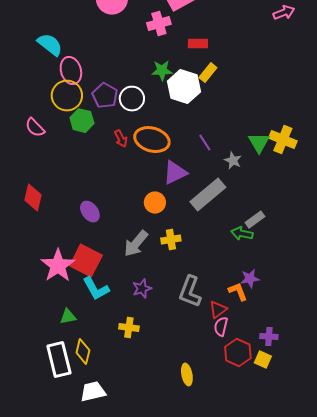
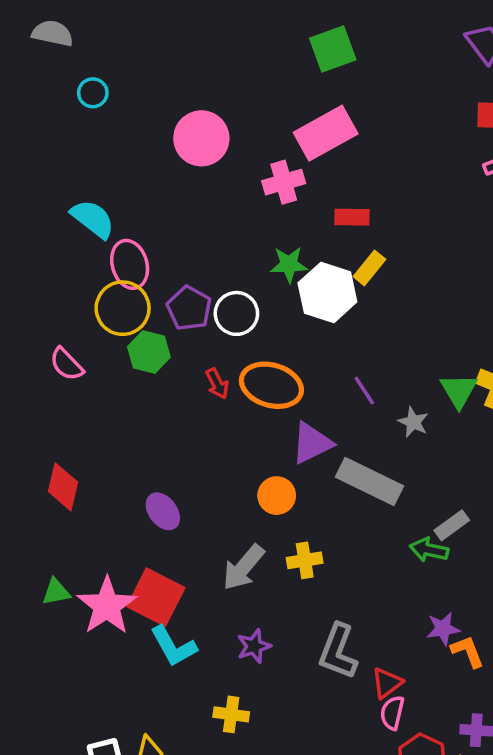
gray rectangle: (208, 195) -> (369, 482), turned 66
orange L-shape: (238, 292) -> (468, 651), moved
green triangle: (68, 317) -> (56, 592), moved

